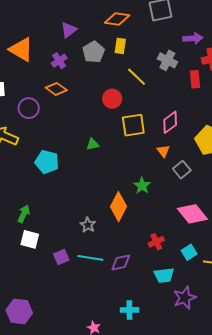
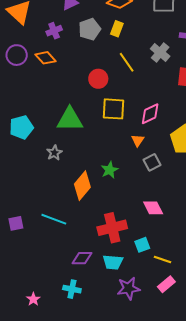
purple circle: (29, 108) -> (17, 55), moved
green triangle: (93, 144) -> (70, 119), size x2.0
cyan pentagon: (47, 162) -> (21, 127), turned 30
pink diamond: (192, 214) -> (153, 208), size x0.7
gray star: (88, 225) -> (54, 153), moved
red cross: (156, 242) -> (112, 228), size x1.8
cyan line: (90, 258) -> (54, 219), moved
purple diamond: (121, 263) -> (82, 258), moved

